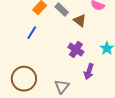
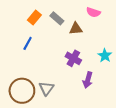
brown triangle: (80, 20) -> (76, 29), turned -40
gray triangle: (62, 87) -> (46, 88), moved

